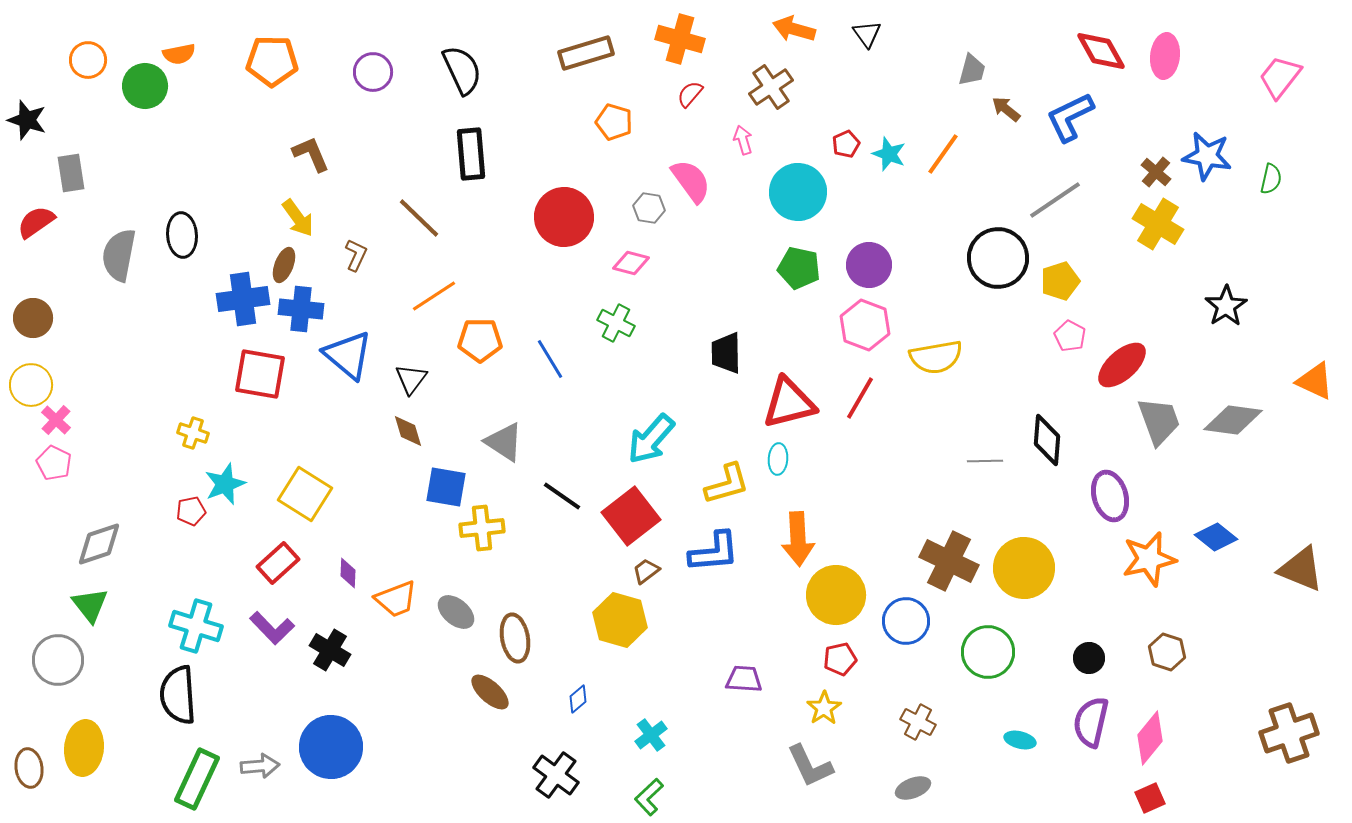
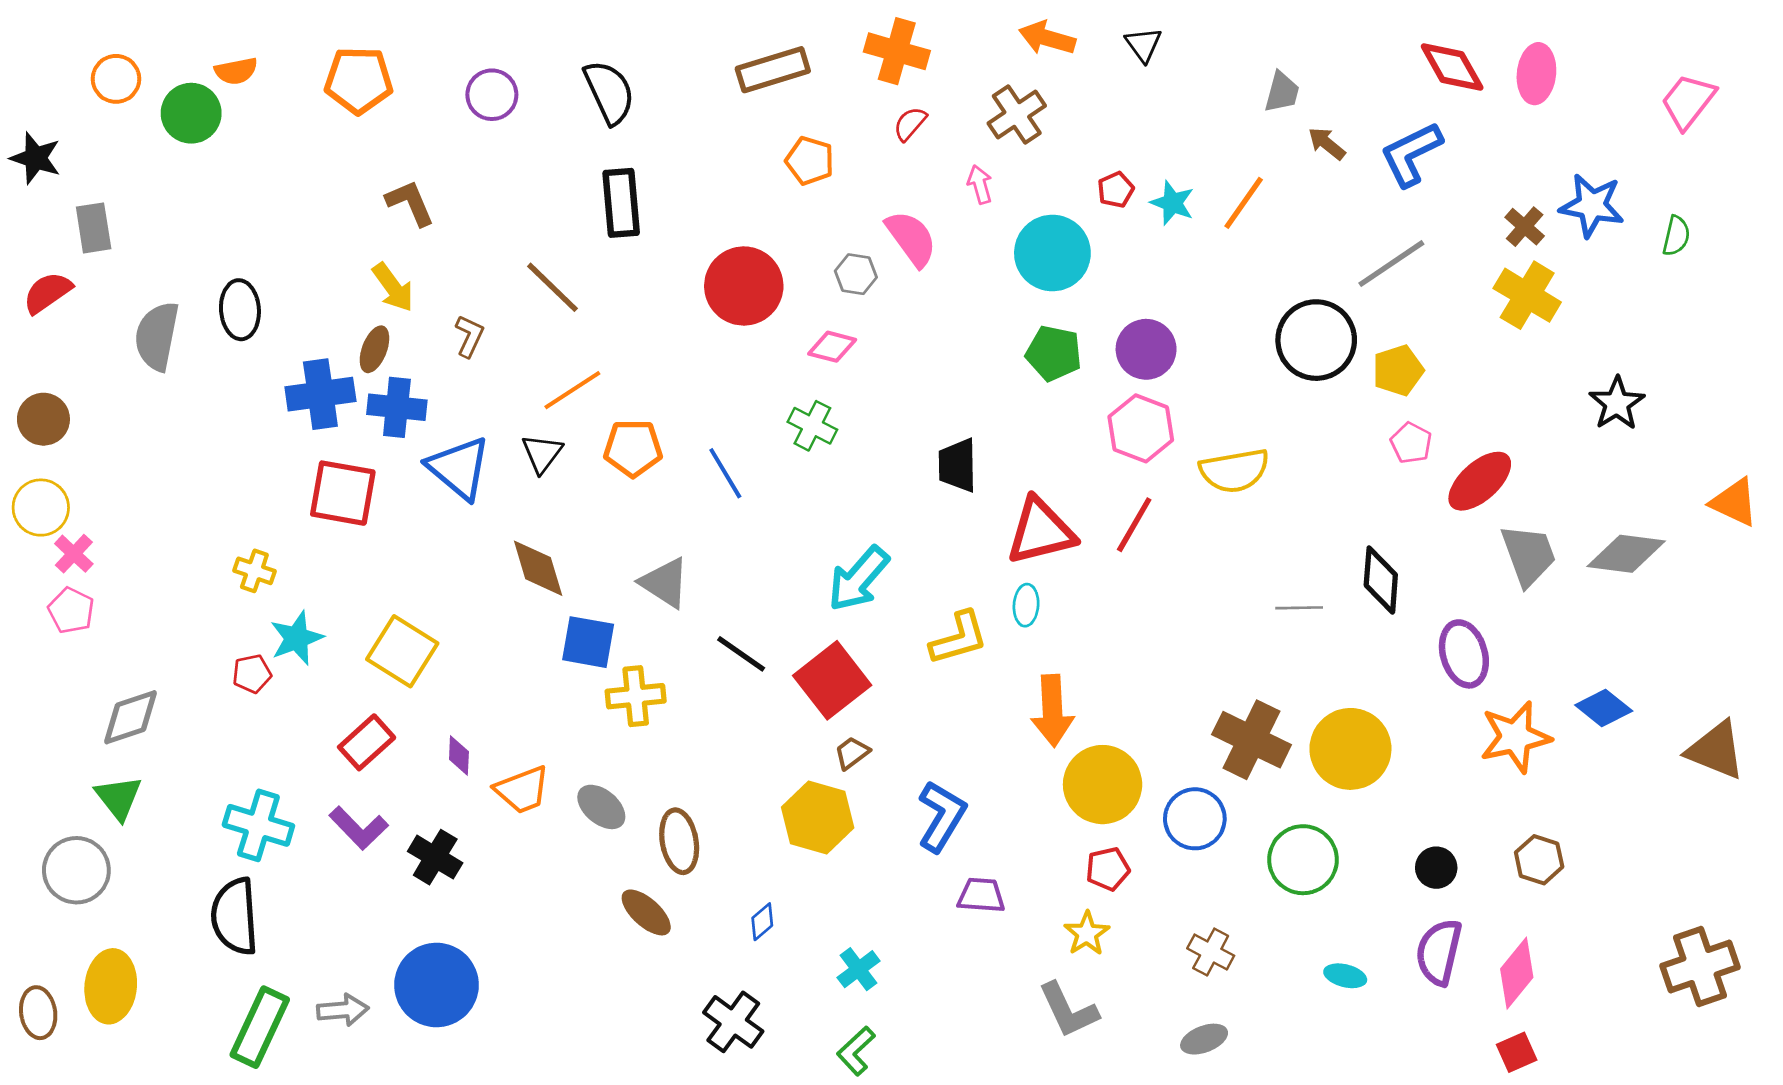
black triangle: (411, 379) -> (542, 453), moved
brown diamond: (408, 431) -> (538, 568), size x1.4
blue L-shape: (714, 552) -> (942, 816), moved, turned -54

